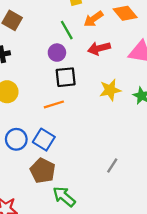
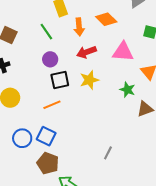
orange arrow: (93, 19) -> (79, 27), turned -54
green line: (67, 30) -> (46, 32), moved
yellow star: (110, 90) -> (89, 80), moved

